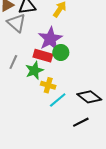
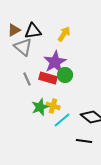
gray line: (13, 62) -> (27, 79), moved, turned -48
green star: (34, 70) -> (40, 107), moved
black line: (81, 122) -> (84, 141), turned 35

